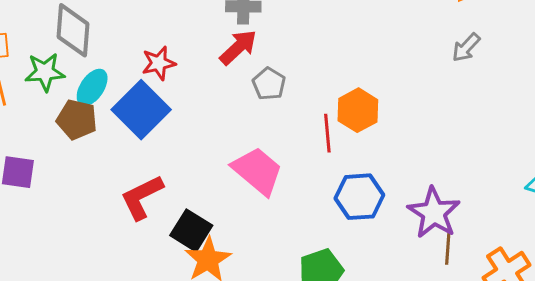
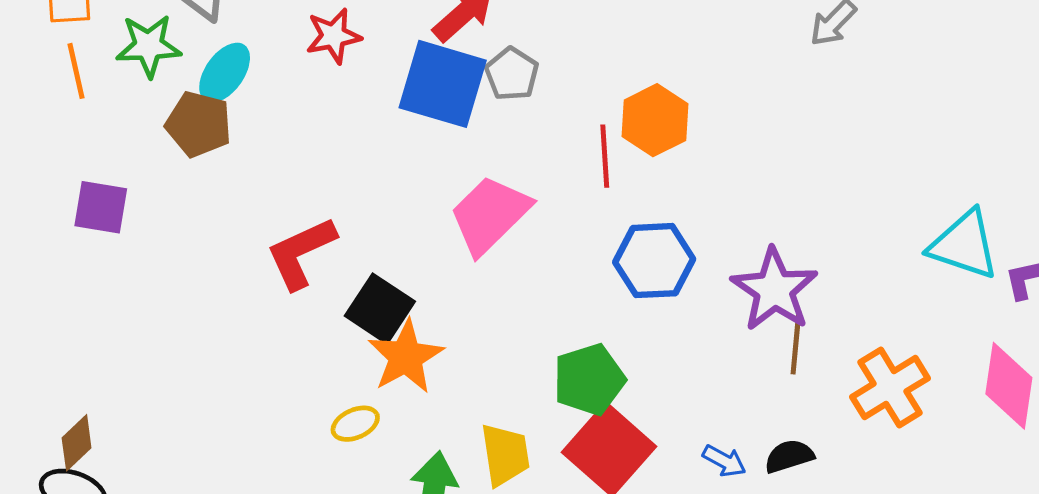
blue square: (141, 110) -> (443, 84), moved, turned -30
pink trapezoid: (257, 171) -> (490, 215), turned -86

